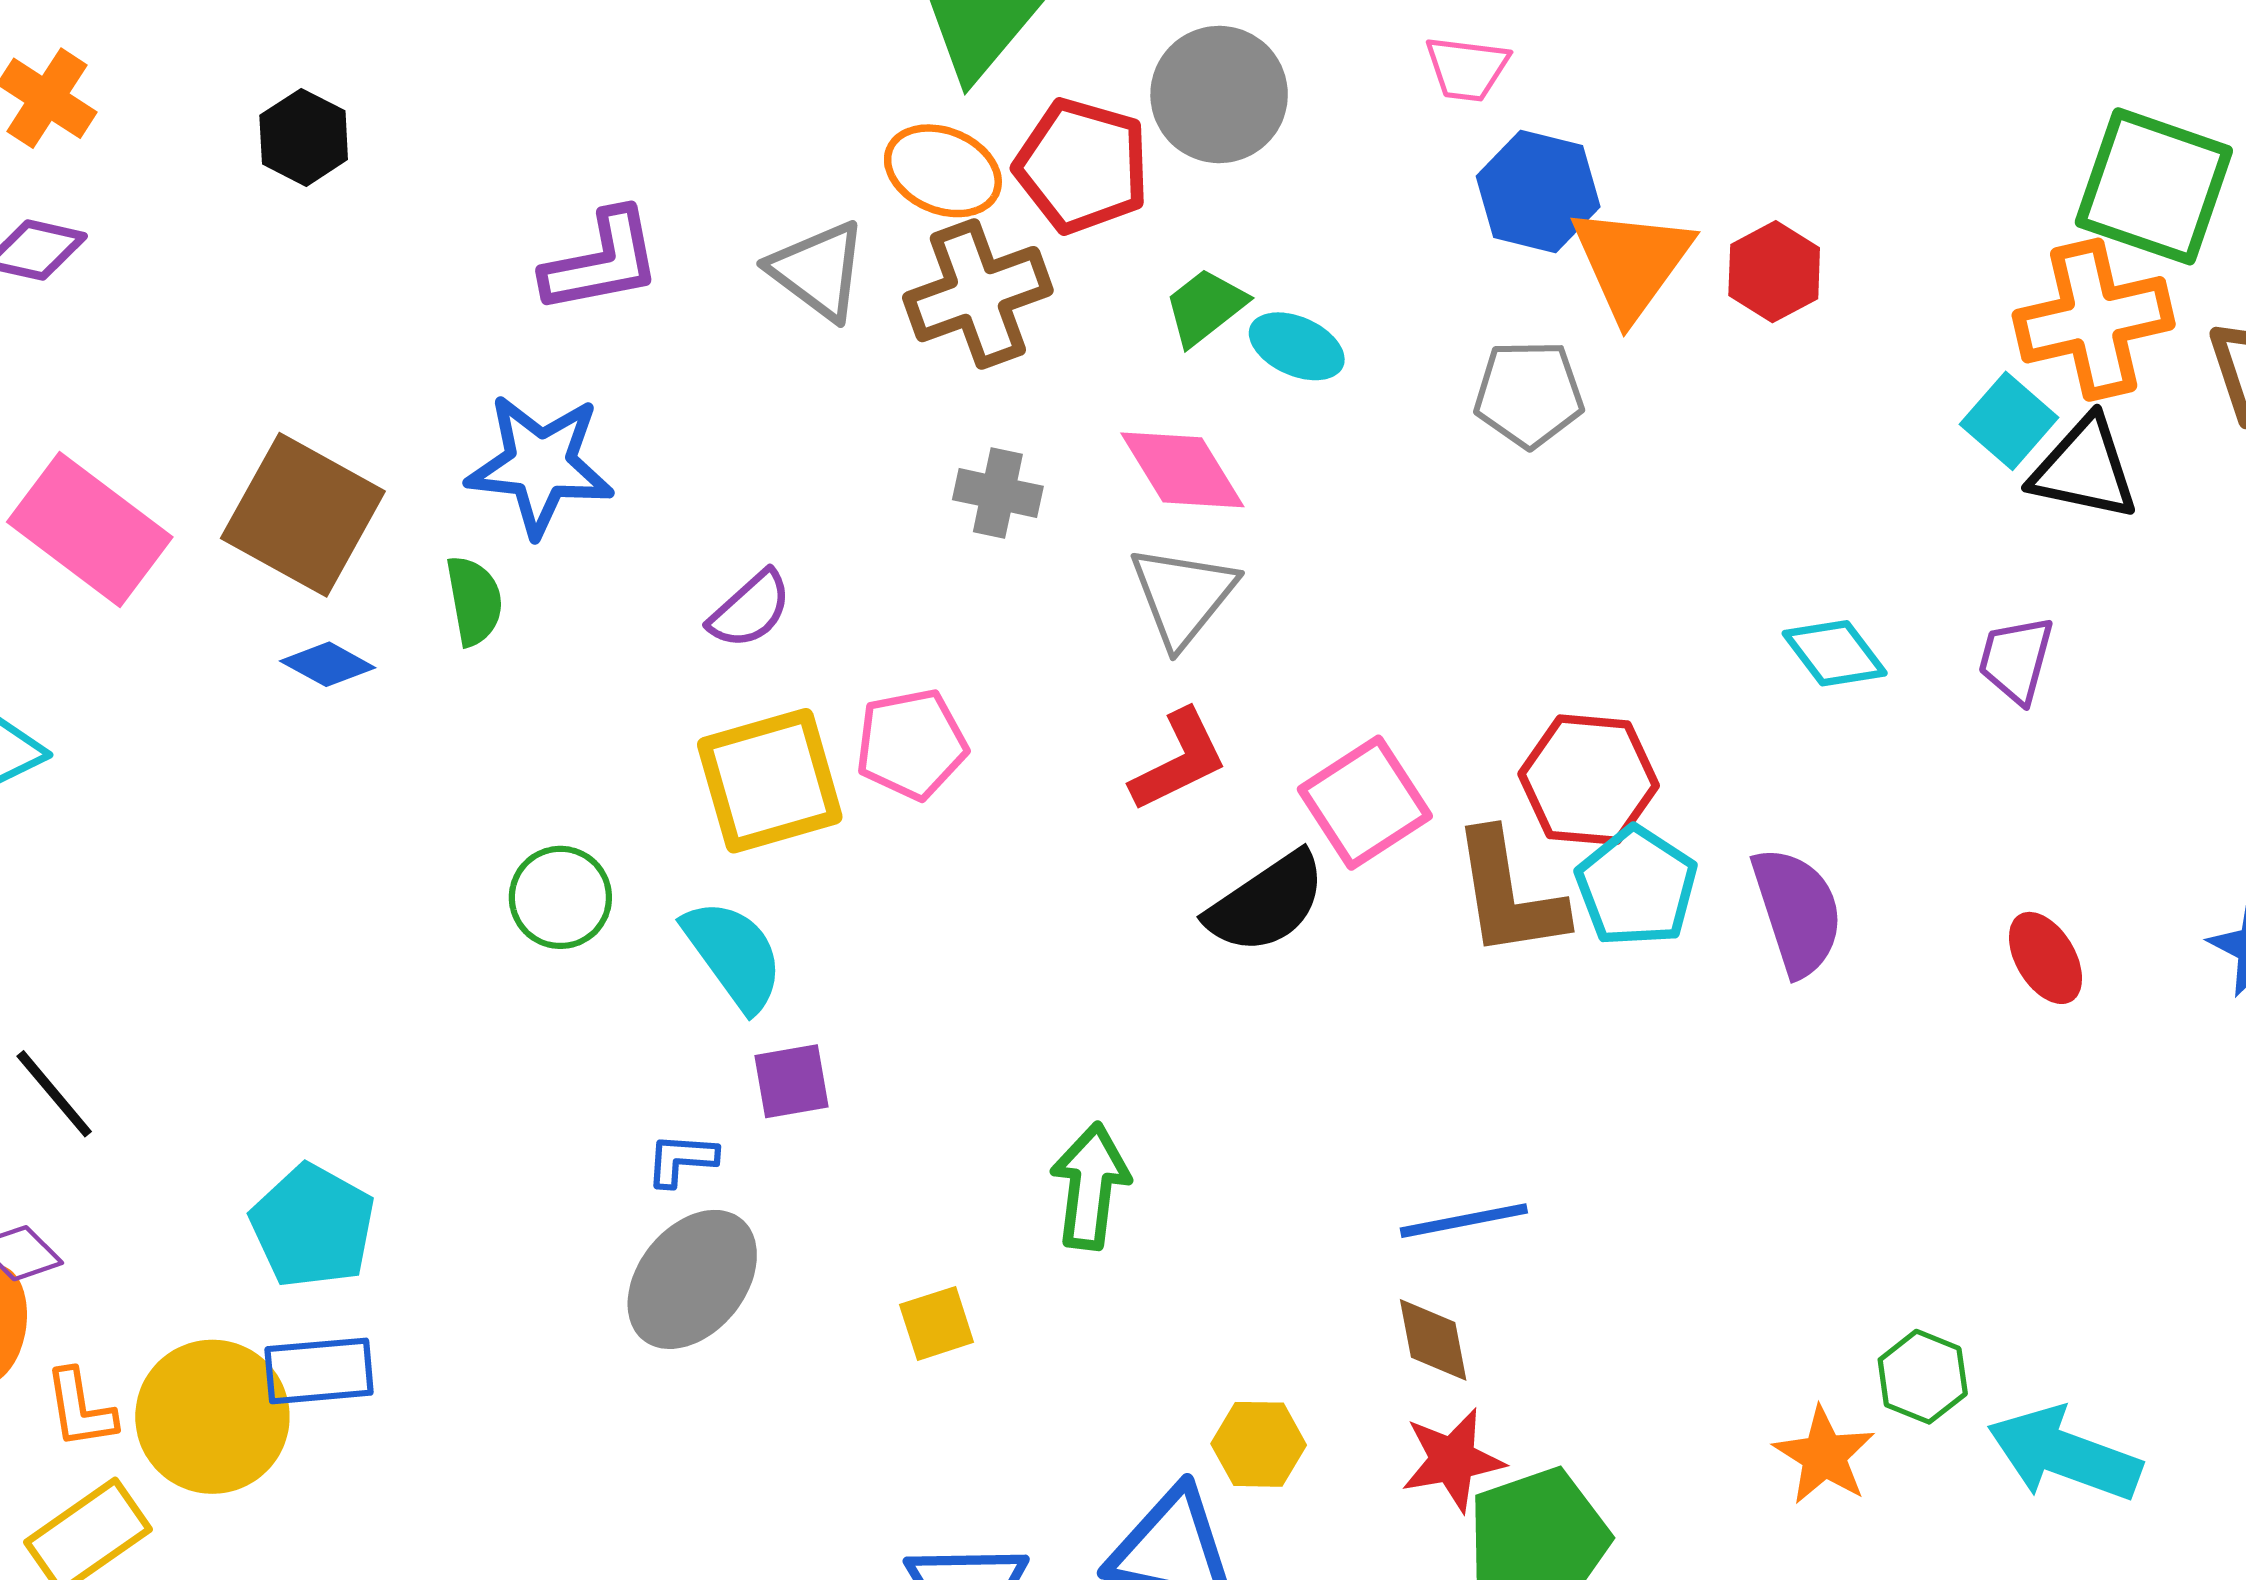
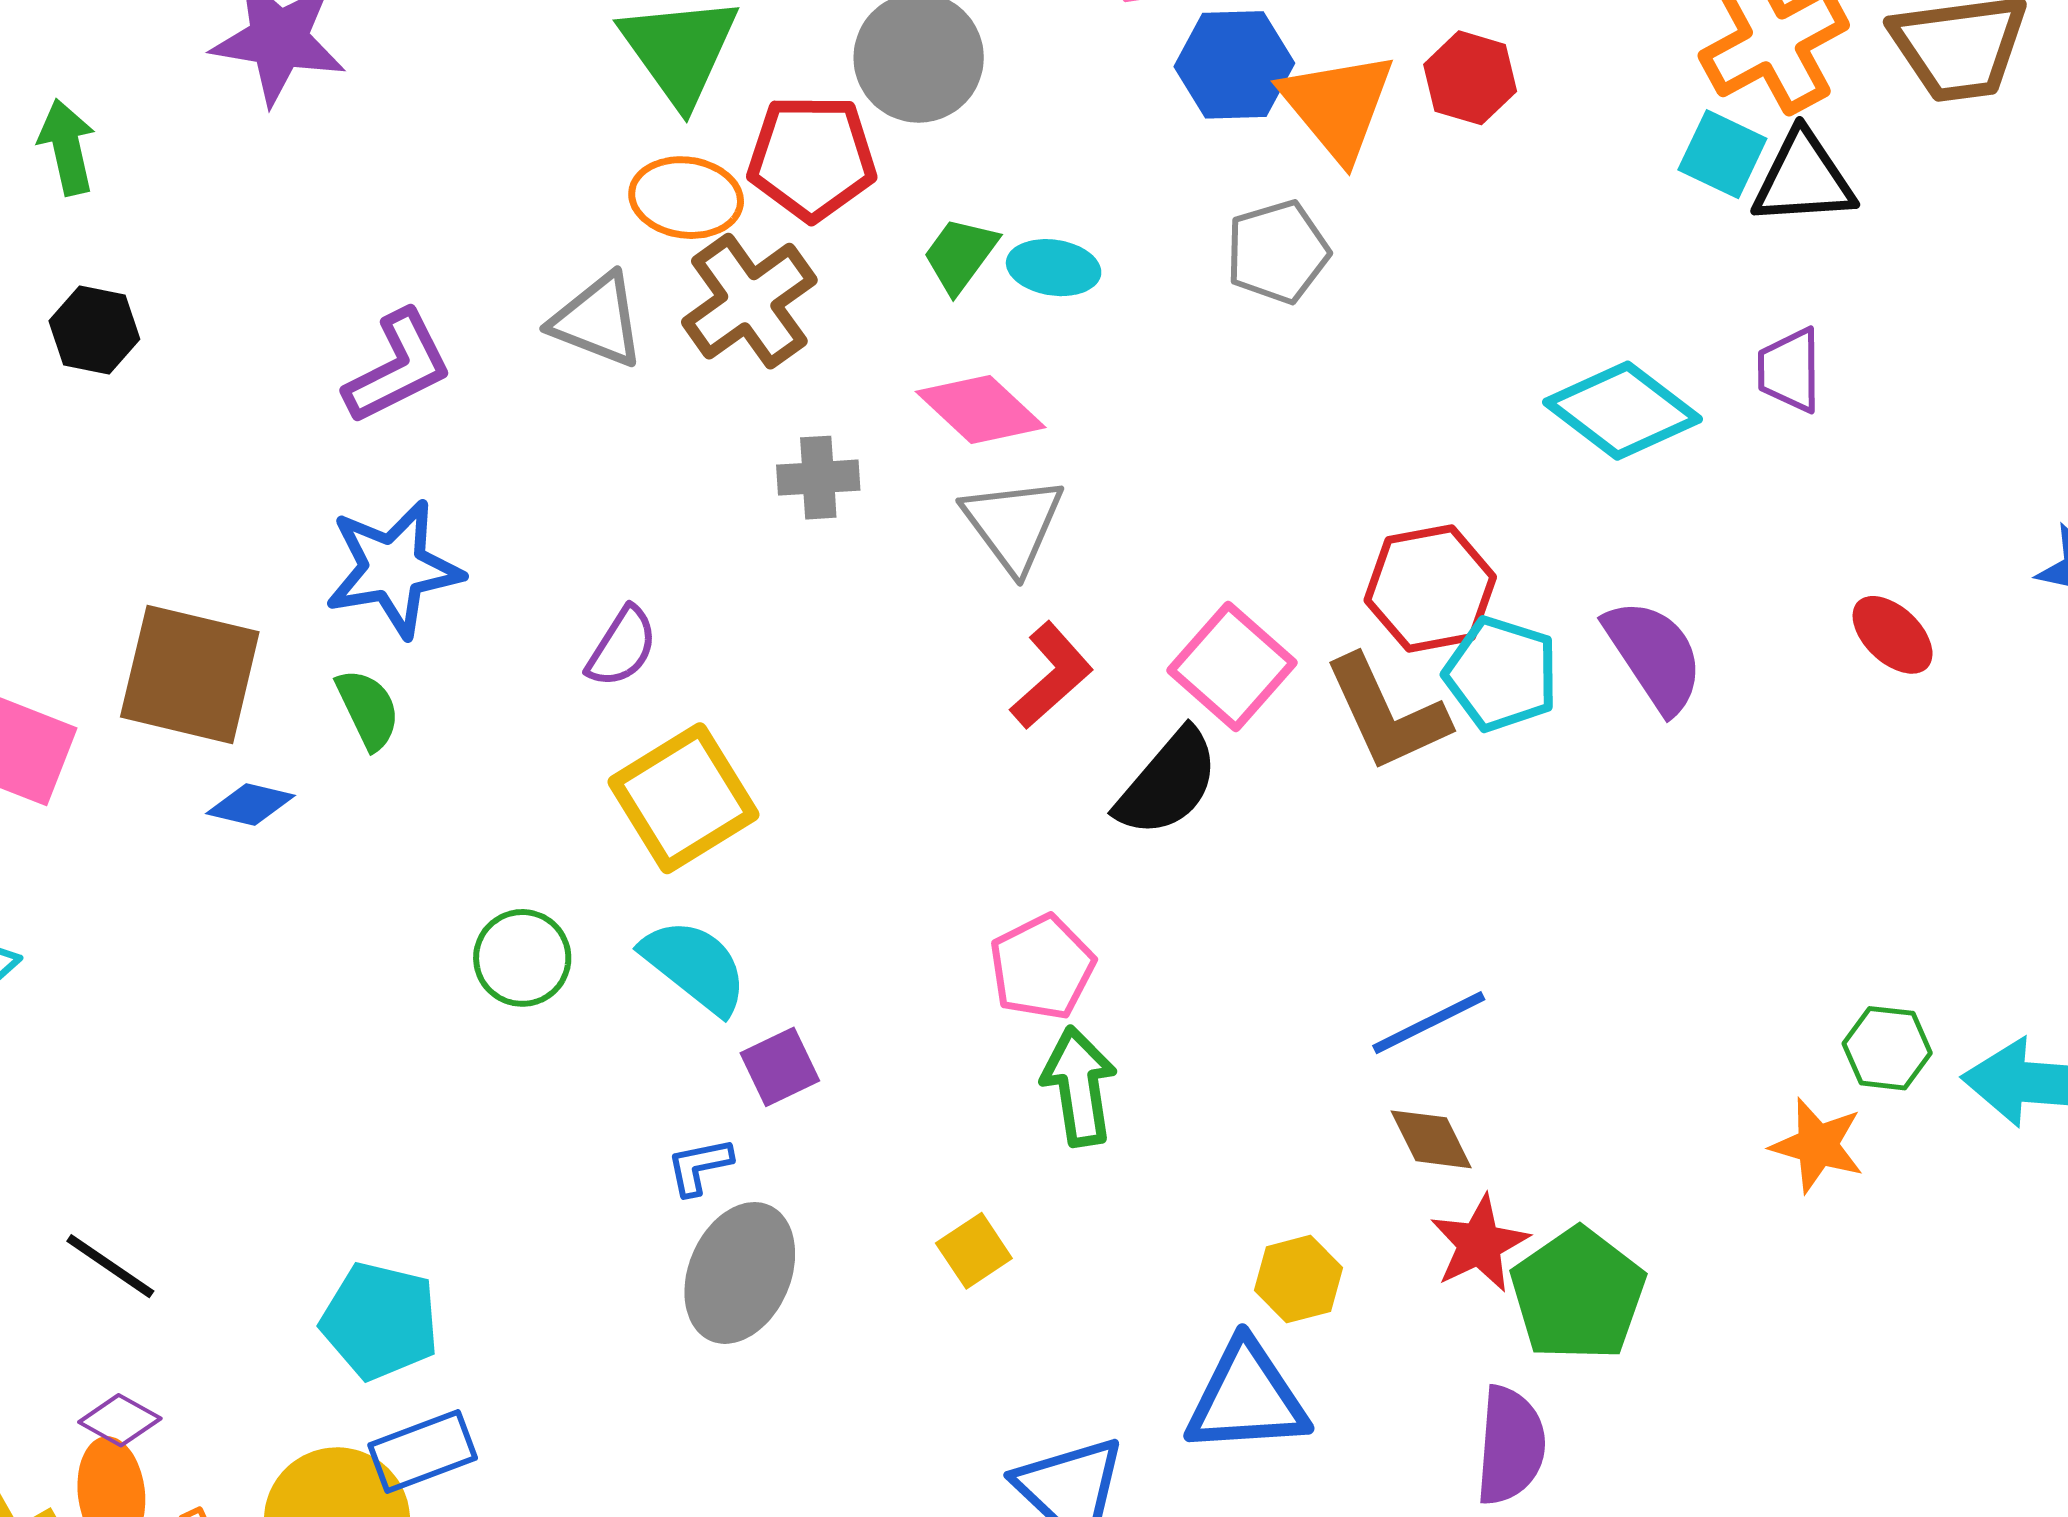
cyan diamond: (1835, 653) -> (1622, 411), size x1.5
pink pentagon: (911, 744) -> (1042, 967), moved

